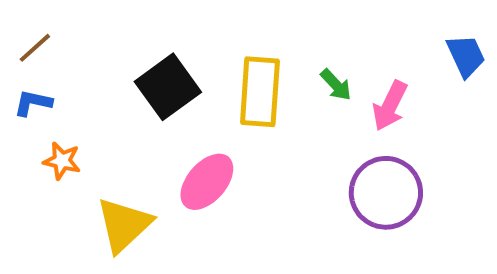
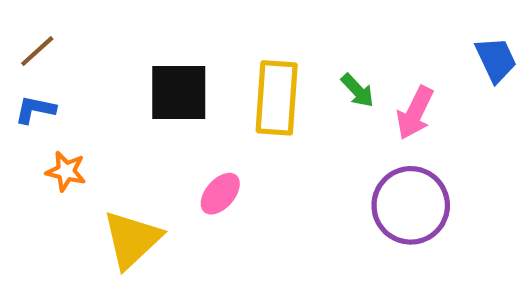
black square: (168, 87) -> (179, 93), turned 36
pink ellipse: (207, 182) -> (220, 194), size x0.7

